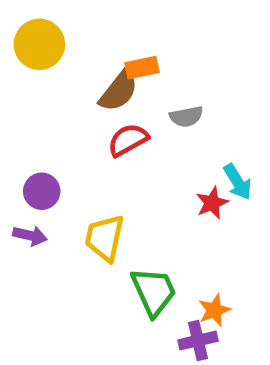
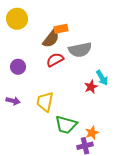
gray semicircle: (186, 117) -> (80, 50), size x1.6
purple circle: (42, 191) -> (18, 67), moved
green trapezoid: (154, 292) -> (66, 125), turned 130

